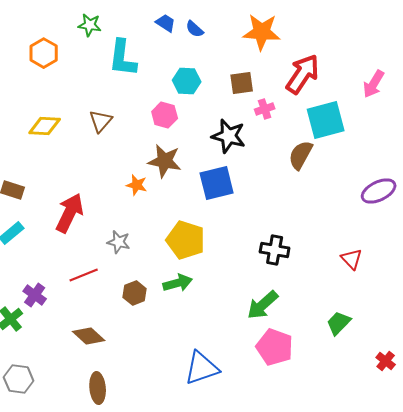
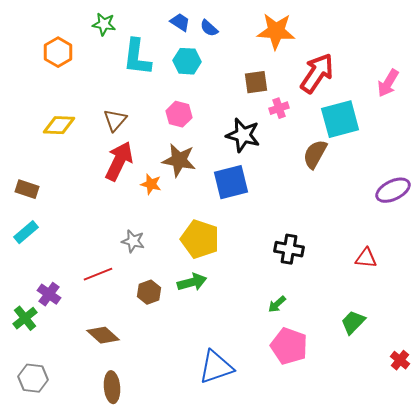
cyan hexagon: (187, 81) -> (187, 61), moved
red arrow: (70, 213) -> (119, 161), moved
red triangle: (352, 259) -> (366, 258), turned -40
green arrow: (263, 305) -> (277, 304), size x0.6

